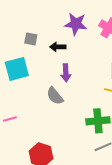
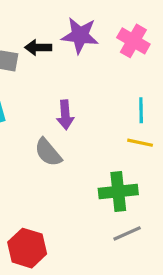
black arrow: (58, 47) -> (38, 47), moved

